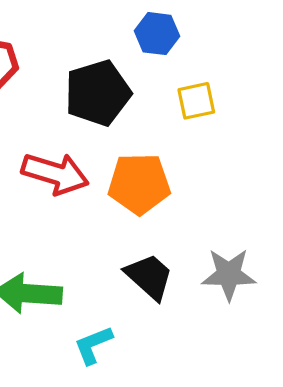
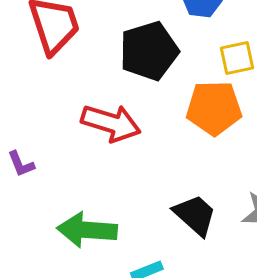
orange pentagon: (139, 184) -> (214, 108), moved

